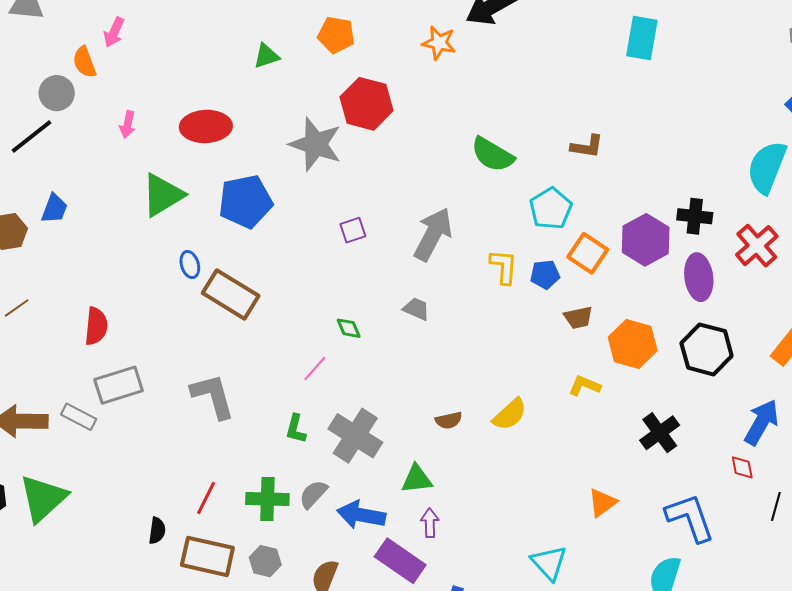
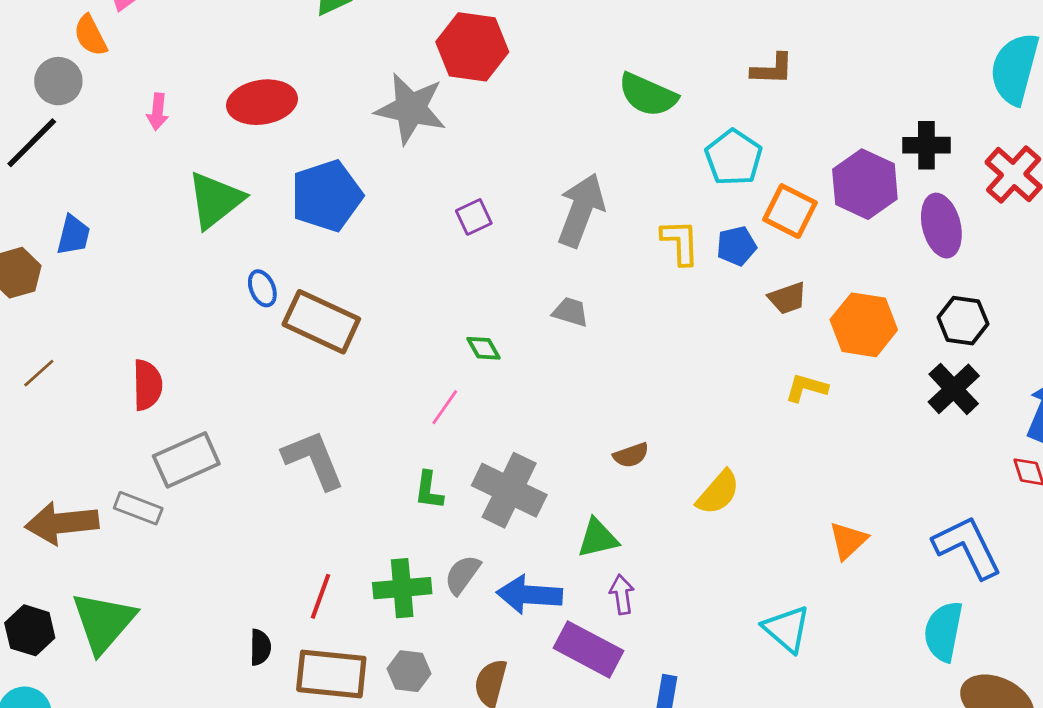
black hexagon: (707, 349) -> (963, 321), size x0.7
yellow semicircle: (510, 414) -> (718, 492), moved
black cross: (660, 433) -> (954, 389), moved

